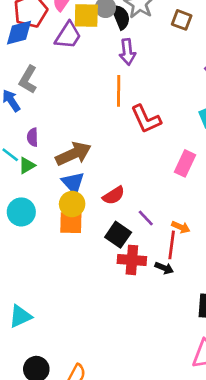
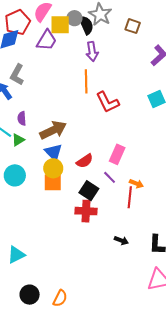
pink rectangle: (185, 163) -> (117, 154), moved
red cross: (132, 260) -> (86, 211), moved
black arrow: (164, 268) -> (121, 240), moved

